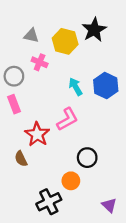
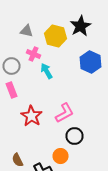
blue hexagon: (106, 86) -> (90, 62), moved
cyan arrow: (76, 87) -> (46, 71), moved
pink L-shape: (67, 119) -> (64, 113), moved
brown semicircle: (21, 159) -> (18, 160), moved

